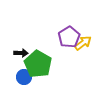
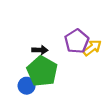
black arrow: (21, 53) -> (40, 50), moved

